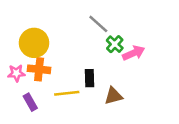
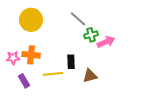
yellow circle: (34, 43) -> (31, 20), moved
green cross: (115, 44) -> (91, 35), turned 32

